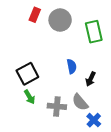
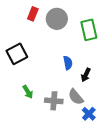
black square: (27, 74) -> (17, 54), moved

